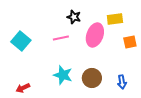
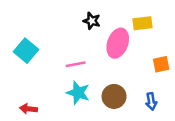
pink line: (61, 38) -> (76, 64), moved
orange square: (130, 42) -> (161, 64), moved
red arrow: (23, 88) -> (29, 109), turned 32

